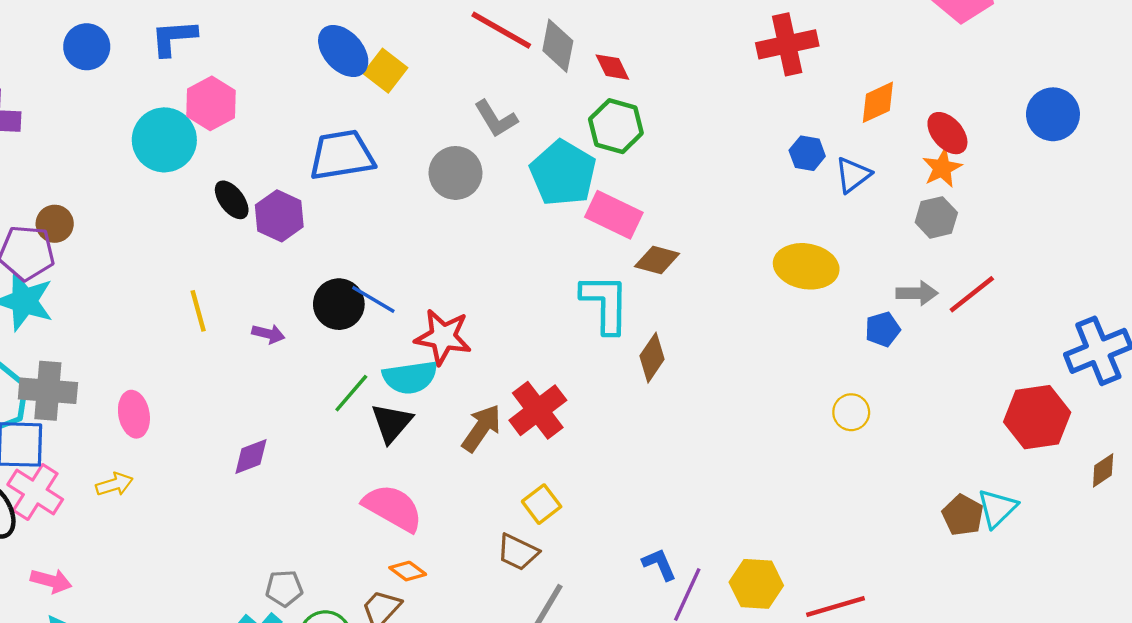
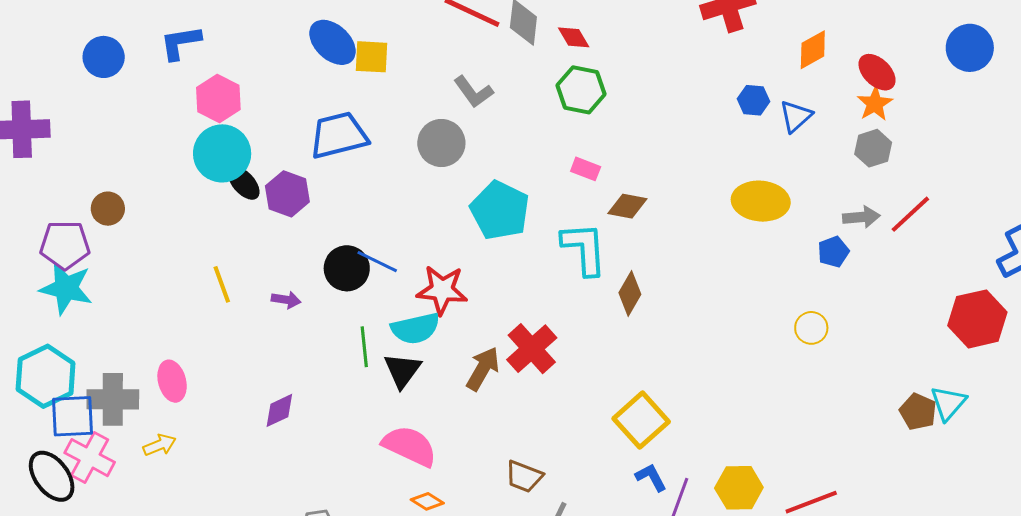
yellow square: (385, 71) -> (372, 57), turned -30
cyan circle: (164, 140) -> (222, 153), moved
cyan pentagon: (563, 173) -> (500, 210), moved
pink rectangle: (614, 215) -> (586, 169), size x0.6
brown circle: (55, 224) -> (108, 209), moved
gray cross: (48, 391) -> (113, 399), moved
green line: (351, 393) -> (364, 347), turned -42
yellow square: (542, 504) -> (641, 420), moved, size x1.6

